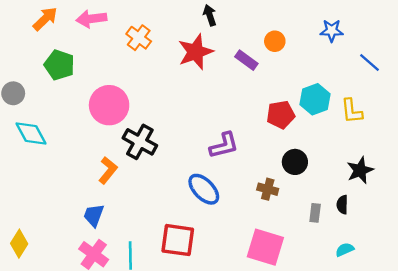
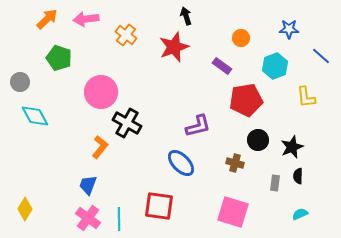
purple rectangle: (246, 60) -> (222, 66), moved
cyan hexagon: (315, 99) -> (275, 66), moved
red pentagon: (281, 115) -> (246, 100), size x1.4
black star: (360, 170) -> (292, 147), moved

